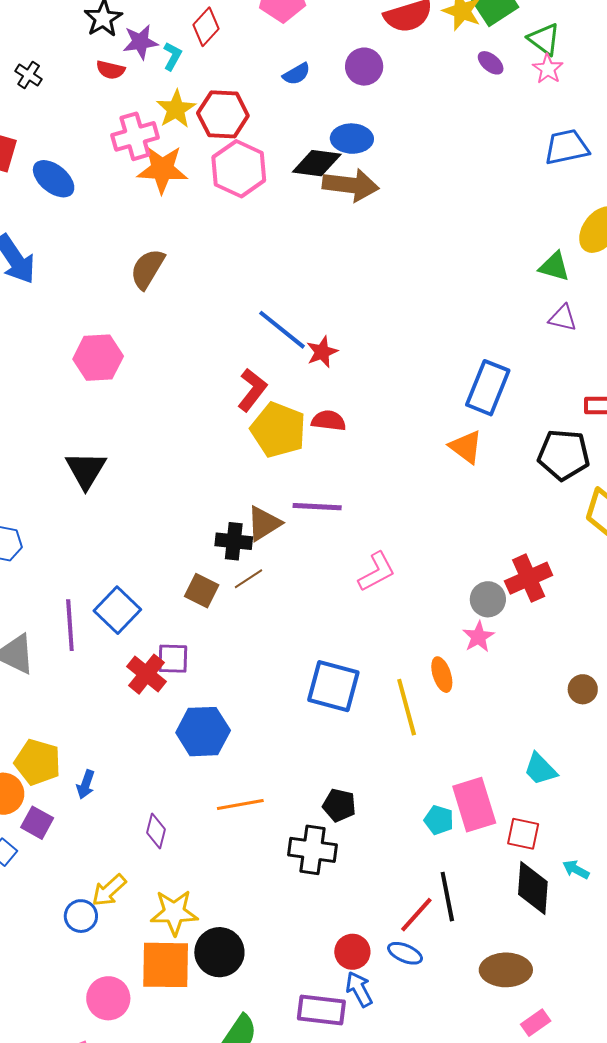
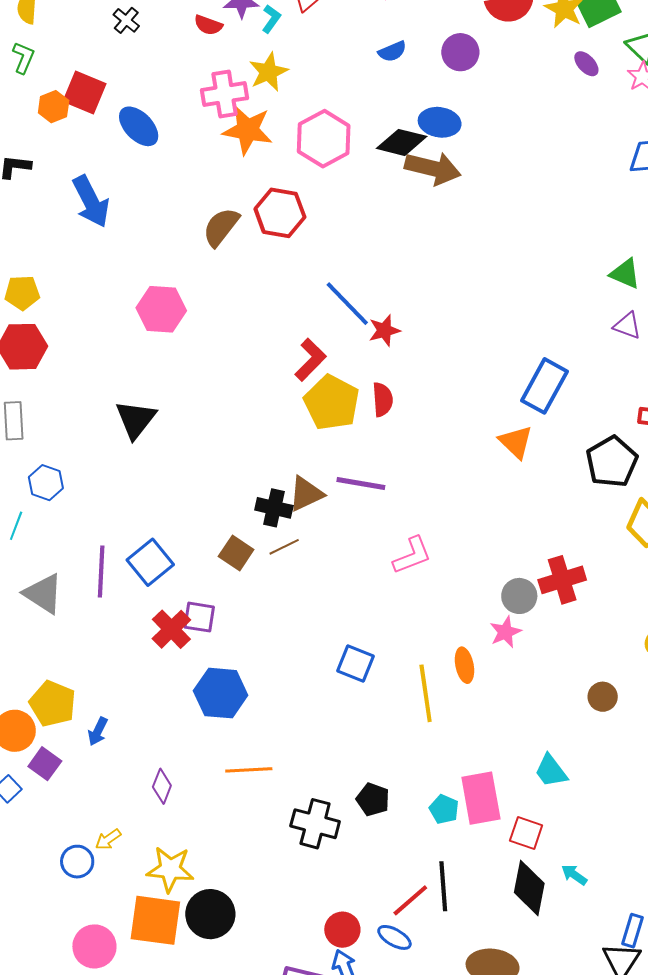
red hexagon: (223, 114) -> (280, 213), moved
red semicircle: (329, 421) -> (383, 399), turned 72
black pentagon: (564, 455) -> (612, 462), turned 30
blue square: (333, 686) -> (355, 664), size x0.7
black pentagon: (339, 805) -> (373, 800), moved
yellow arrow: (109, 890) -> (108, 839), size x0.7

